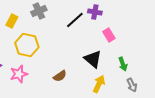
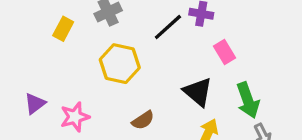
yellow hexagon: (27, 45) -> (120, 64), moved
green arrow: (123, 64) -> (248, 100), size x1.5

